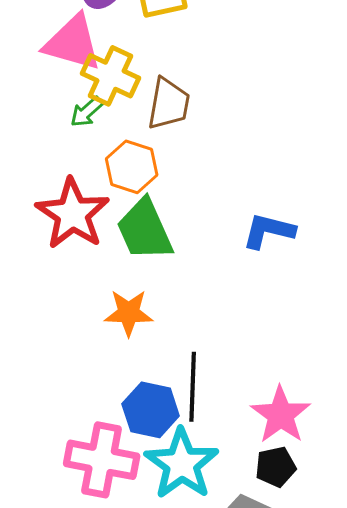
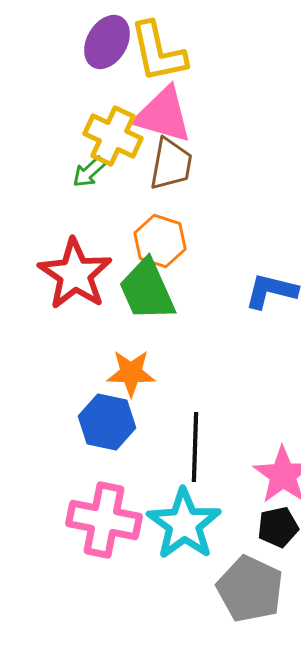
pink triangle: (73, 43) -> (163, 115), moved
orange hexagon: (132, 167) -> (160, 241), moved
blue hexagon: (151, 410) -> (107, 422), moved

